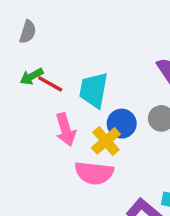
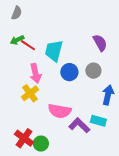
yellow cross: (106, 141) -> (30, 93), moved
pink semicircle: (94, 173) -> (60, 111), moved

